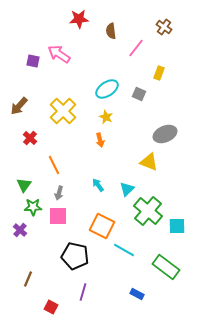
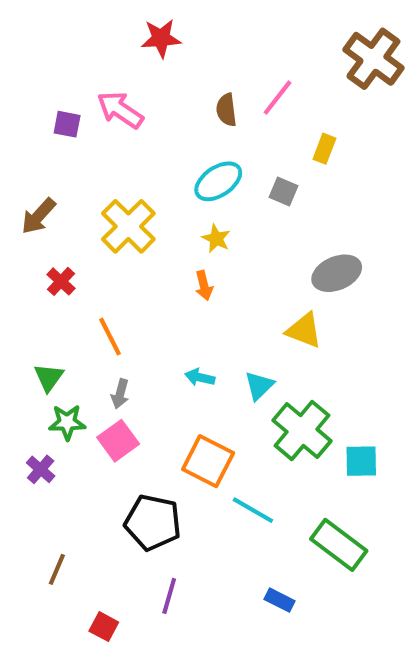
brown cross: (164, 27) -> (373, 59), moved, size x1.8
brown semicircle: (111, 31) -> (226, 110), moved
cyan arrow: (98, 185) -> (200, 377), turned -40
pink square: (58, 216) -> (118, 441), turned -36

